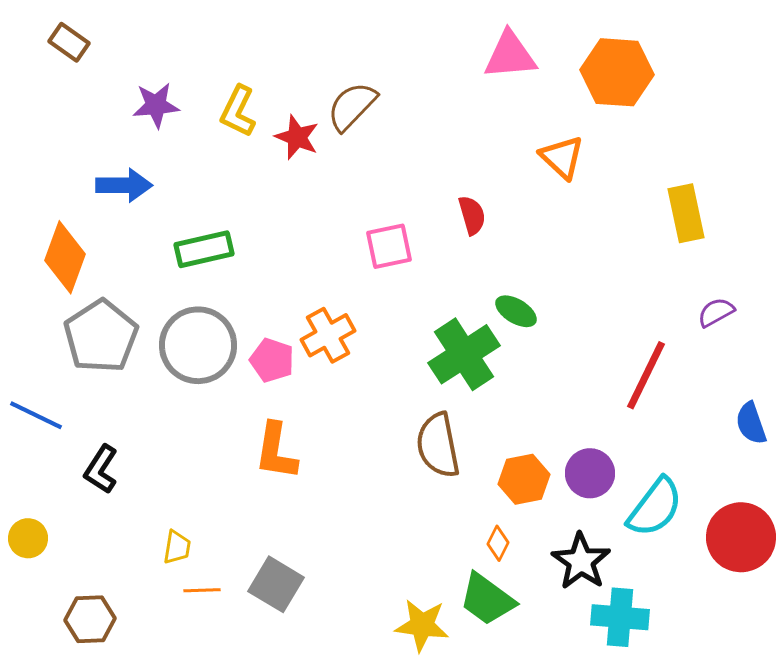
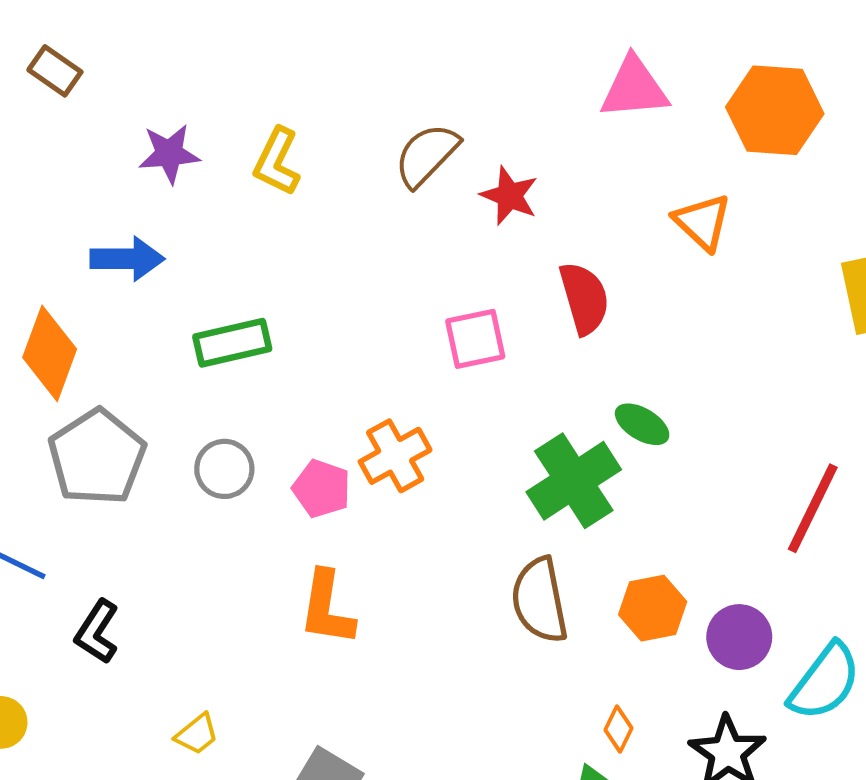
red star: (297, 137) -> (509, 196), moved
red semicircle: (472, 215) -> (584, 298), size x1.4
gray circle: (198, 345) -> (224, 469), size x0.6
orange hexagon: (524, 479) -> (653, 608), moved
yellow trapezoid: (177, 547) -> (197, 734), turned 42

